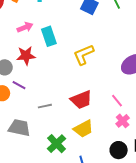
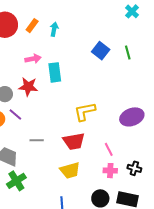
yellow L-shape: (84, 55) -> (85, 112), moved
pink cross: (123, 121) -> (110, 171), turned 32
green cross: (57, 144) -> (16, 181), moved

